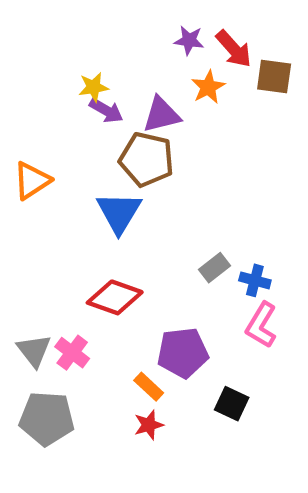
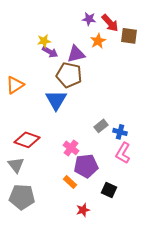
red diamond: (115, 297) -> (27, 140), moved
pink cross: (72, 353) -> (71, 148), moved
red star: (149, 425) -> (83, 210), moved

